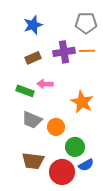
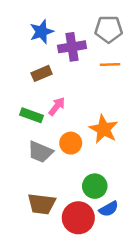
purple cross: (64, 52) -> (72, 47), moved
pink arrow: (45, 84) -> (57, 106), turned 126
orange circle: (56, 127) -> (71, 143), moved

